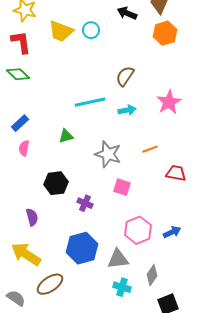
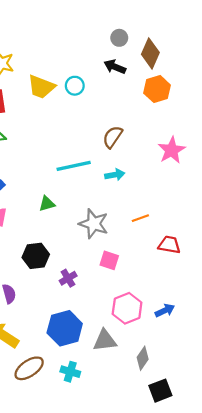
pink star: (169, 102) -> (172, 150), moved
purple cross: (85, 203) -> (68, 278), turned 35
cyan cross: (122, 287) -> (70, 372), moved

